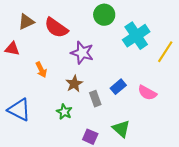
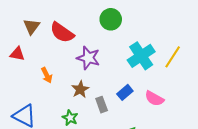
brown triangle: (26, 22) -> (31, 26), turned -30
cyan cross: (136, 36) -> (141, 56), moved

